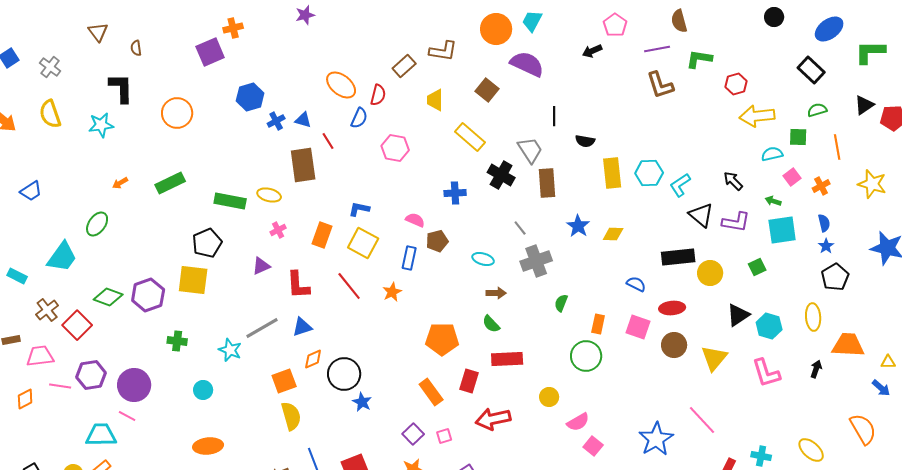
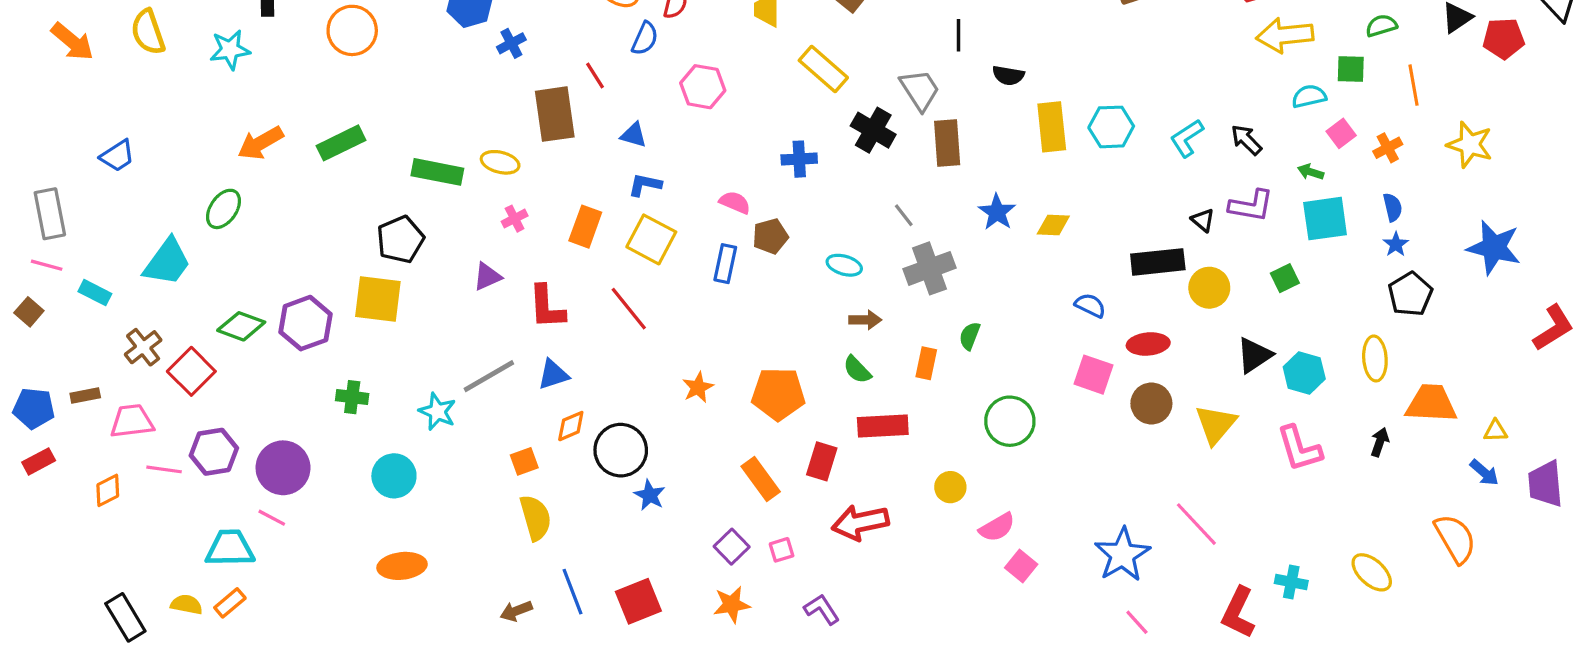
blue triangle: (303, 120) -> (634, 135), moved
orange arrow: (120, 183) -> (261, 143), size x1.8
cyan L-shape: (680, 185) -> (1187, 138), moved
black triangle: (701, 215) -> (1203, 220), moved, size x0.6
orange star: (392, 292) -> (698, 387), moved
orange rectangle: (598, 324) -> (926, 363), moved
orange square: (284, 381) -> (524, 461), size x0.7
cyan circle: (203, 390) -> (394, 476), size x1.4

